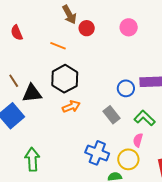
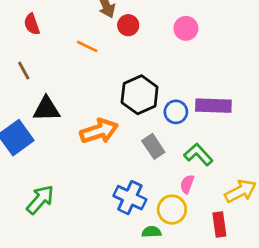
black hexagon: (65, 79) -> (140, 95), moved
brown line: (14, 81) -> (24, 71), moved
orange arrow: (71, 107) -> (99, 131), size x1.5
green arrow: (32, 159) -> (40, 200), turned 40

